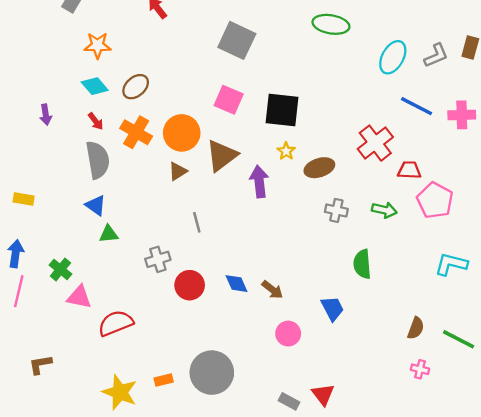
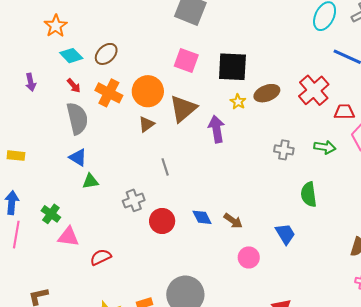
orange star: (98, 45) -> (56, 26), moved, turned -30
brown ellipse: (319, 168) -> (267, 93), moved
red semicircle: (116, 323) -> (101, 257), size x0.7

